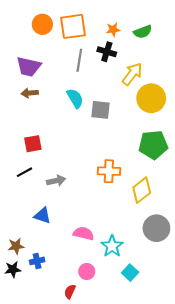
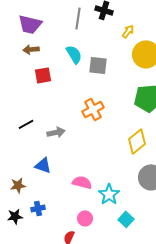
yellow arrow: (132, 74) -> (128, 31), size x0.6
red square: (33, 144) -> (43, 75), moved
orange cross: (109, 171) -> (93, 109), moved, turned -30
brown star: (16, 246) -> (18, 185), moved

